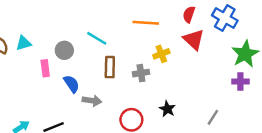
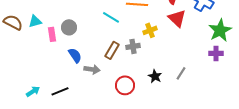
cyan line: (97, 38) -> (111, 17), moved
brown rectangle: (110, 67) -> (112, 50), moved, turned 30
pink rectangle: (45, 68) -> (52, 34), moved
gray line: (213, 117) -> (181, 73), moved

